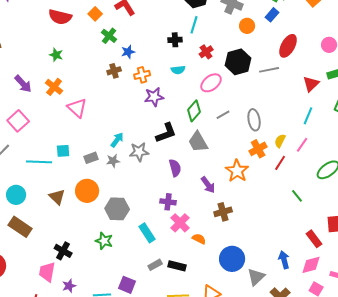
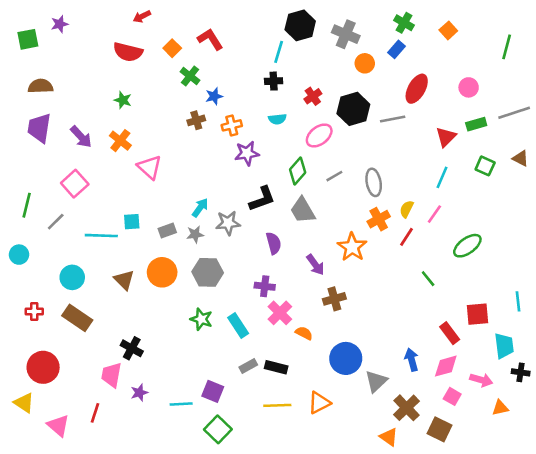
cyan line: (194, 25) -> (279, 52), moved
gray hexagon: (117, 209) -> (208, 272), moved
green star: (104, 241) -> (201, 319), moved

